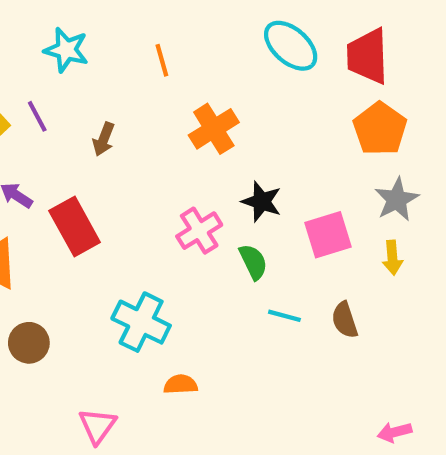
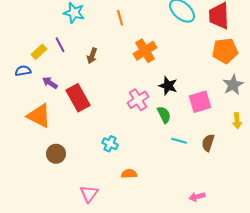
orange pentagon: (380, 129) -> (225, 51), turned 30
yellow arrow: (392, 258) -> (237, 121), moved
brown semicircle: (345, 320) -> (208, 143), turned 36
cyan cross: (141, 322) -> (110, 144), size x0.6
pink arrow: (395, 432) -> (197, 197), moved

